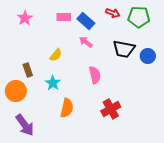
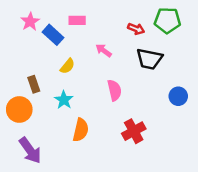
red arrow: (113, 13) -> (136, 29), moved
blue rectangle: (86, 21) -> (53, 35), moved
blue circle: (148, 56) -> (178, 96), moved

